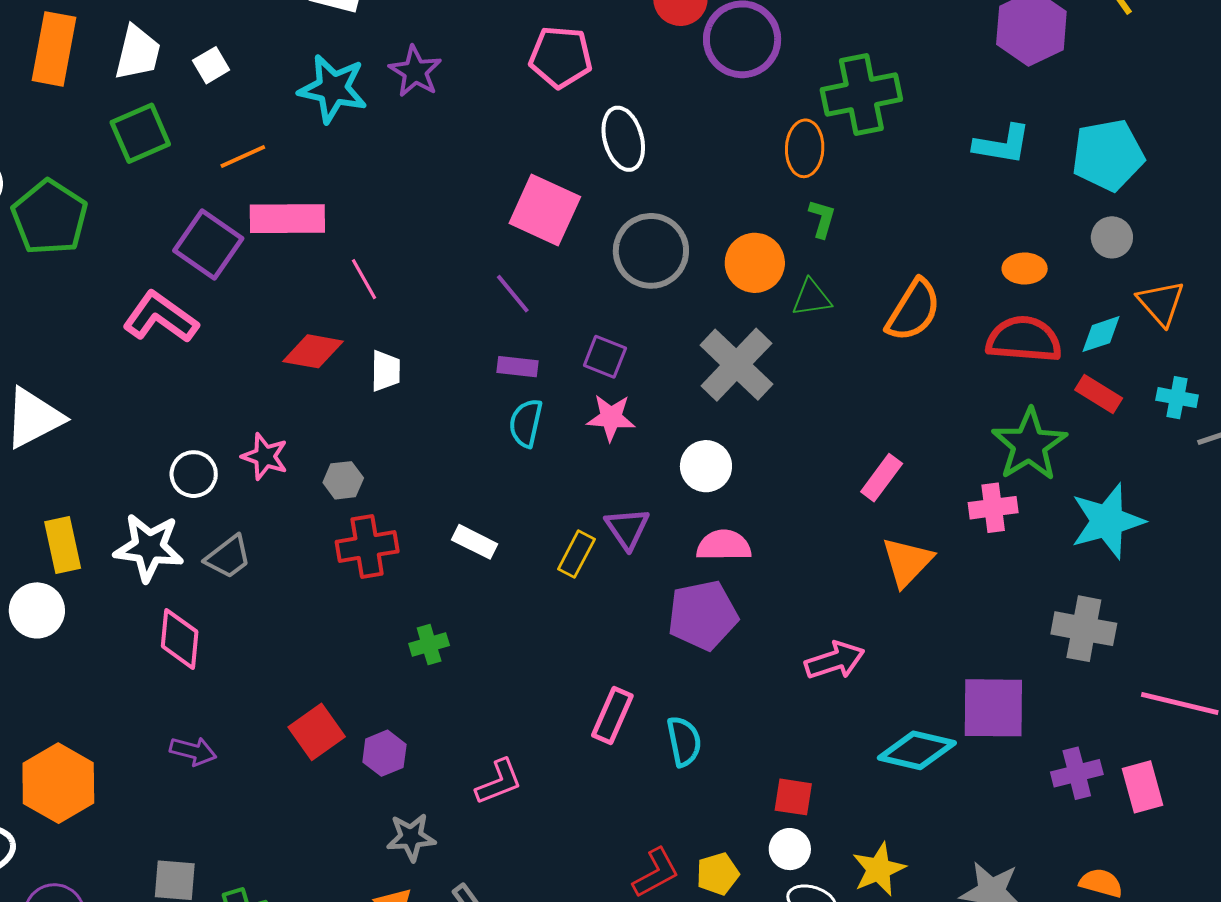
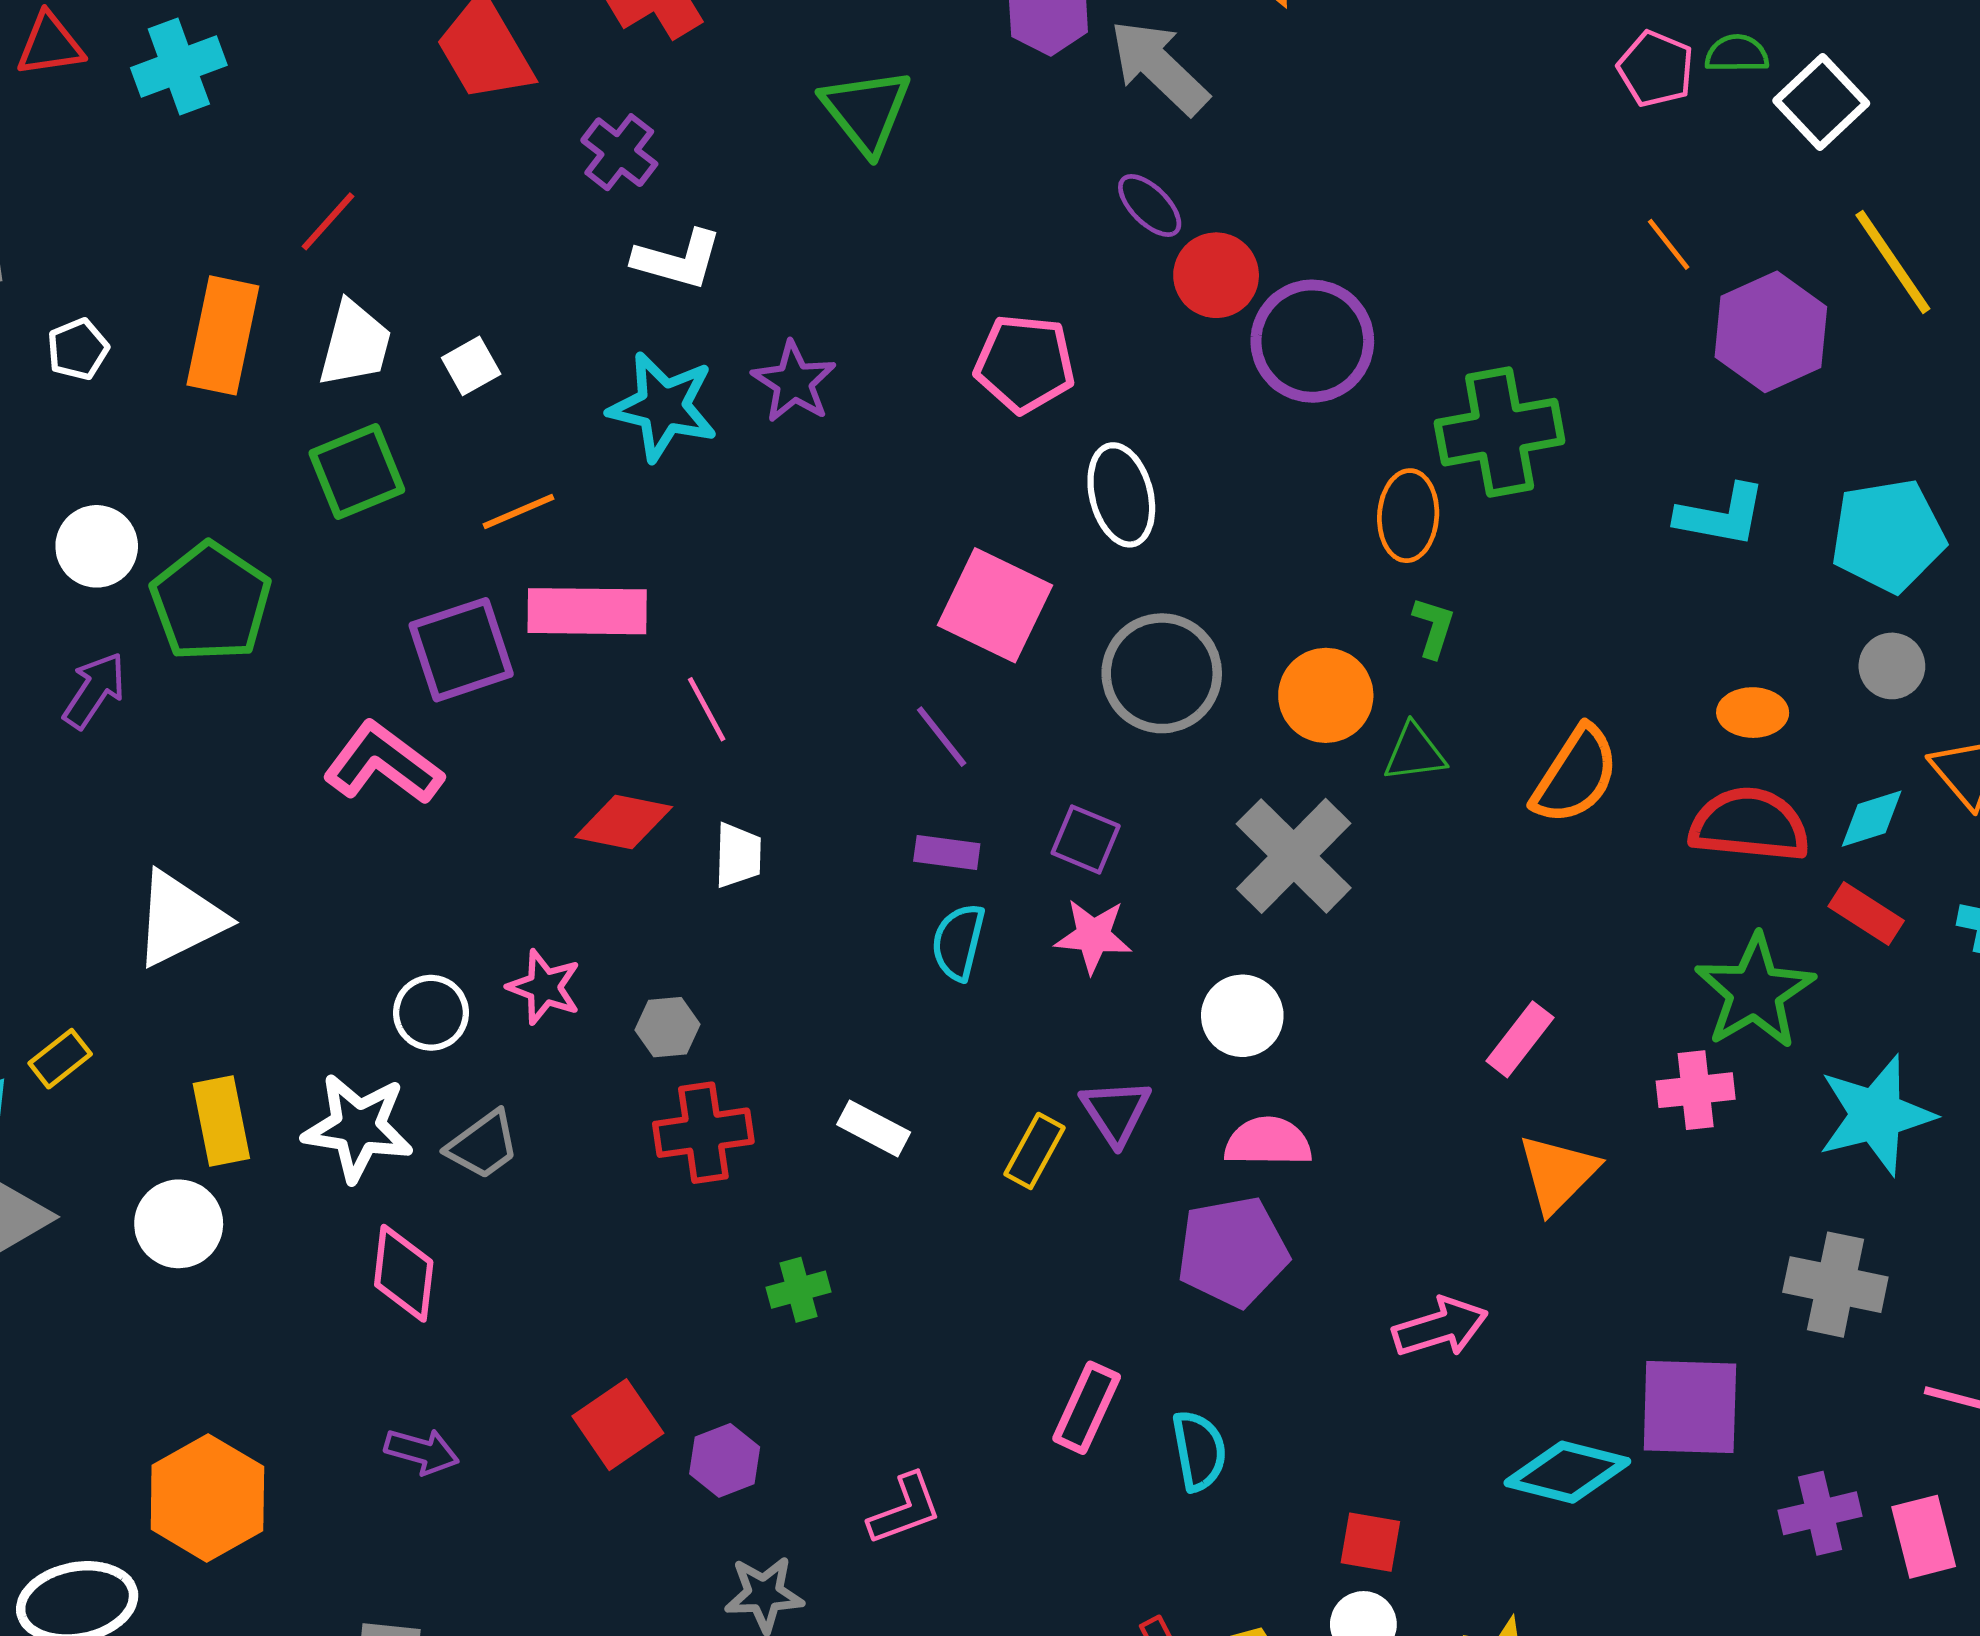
purple square: (208, 244) -> (461, 650), turned 36

